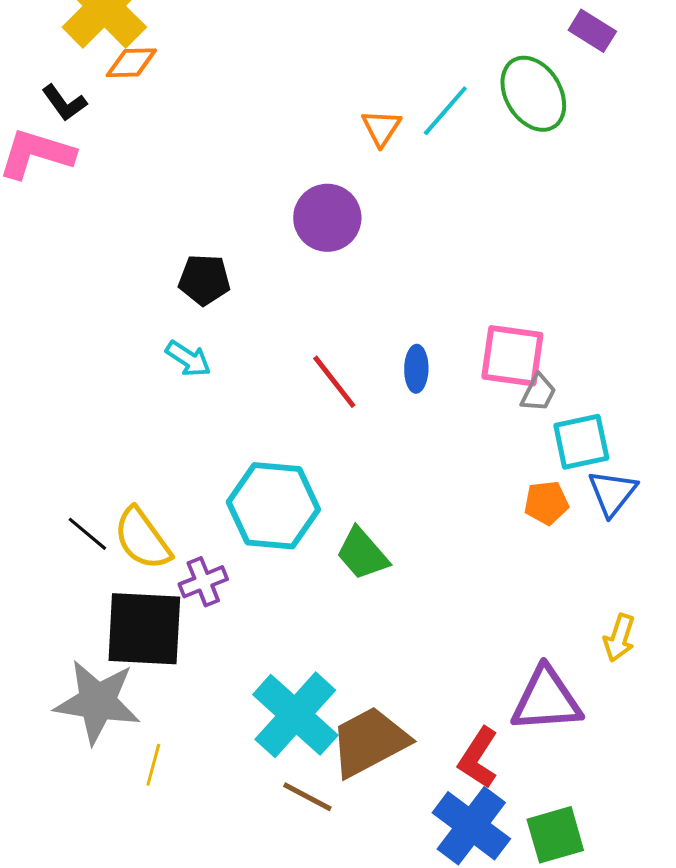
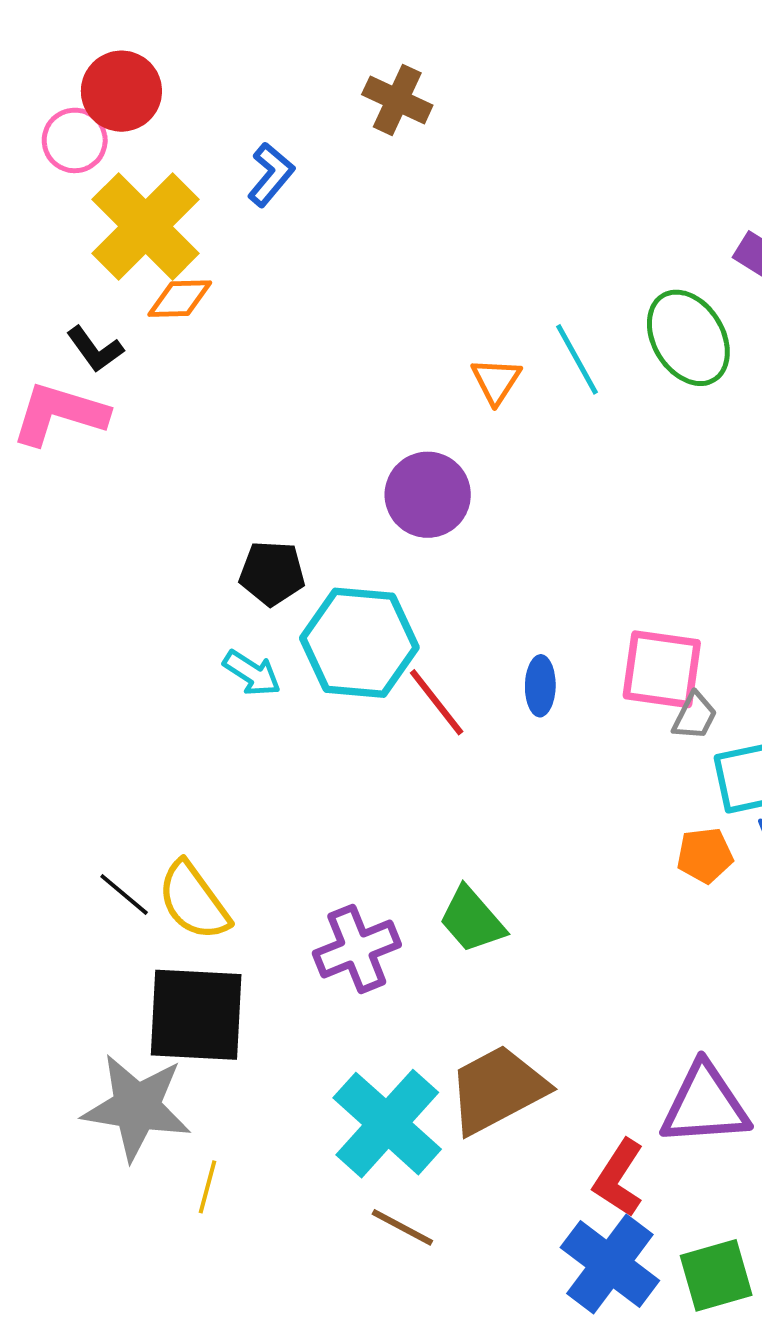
cyan line: (445, 111) -> (577, 359), turned -70
cyan hexagon: (273, 506) -> (359, 643), moved
purple cross: (203, 582) -> (357, 949), moved, size x1.4
brown trapezoid: (369, 742) -> (497, 1089), moved

